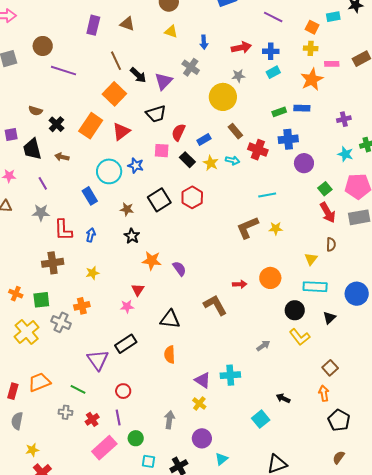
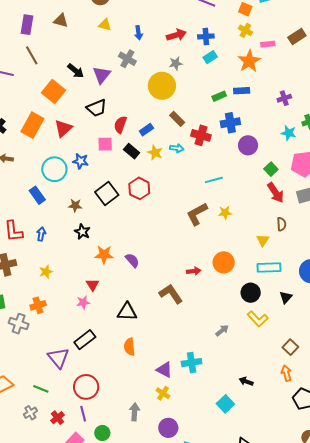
yellow cross: (311, 48) -> (245, 30), turned 32
brown line: (116, 61) -> (32, 55), moved
red circle: (123, 391) -> (86, 387), size x1.6
gray cross: (66, 412) -> (30, 413), turned -32

